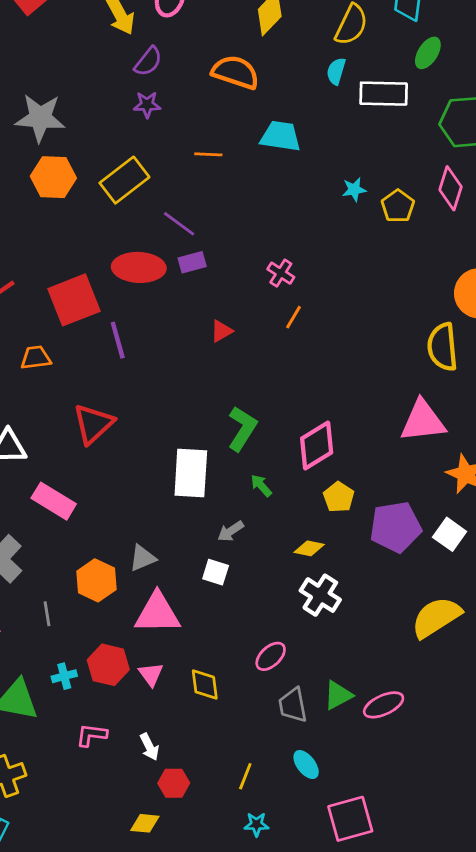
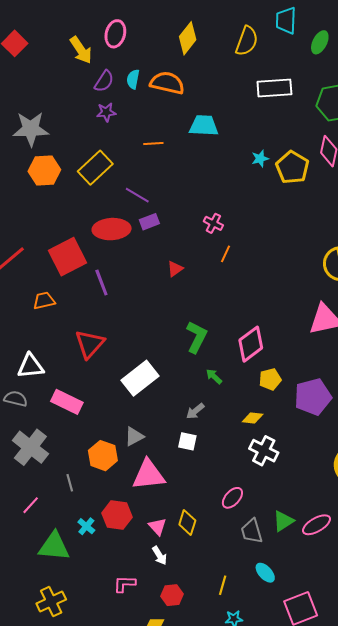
green ellipse: (428, 53) -> (320, 42), moved
cyan semicircle: (336, 71) -> (133, 79), moved
yellow pentagon: (398, 206) -> (292, 167), size x1.4
white rectangle: (191, 473) -> (140, 378), moved, turned 54
yellow pentagon: (339, 497) -> (270, 379), turned 30
pink triangle: (151, 674) -> (157, 527), moved
cyan cross: (64, 676) -> (86, 526), turned -30
yellow diamond: (205, 685) -> (187, 522), turned 30
pink L-shape: (91, 735) -> (125, 584), moved
white arrow: (149, 747) -> (160, 556), moved

